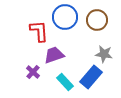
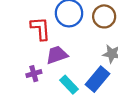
purple cross: (33, 72) -> (34, 74), turned 32

